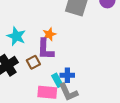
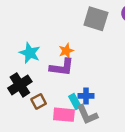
purple L-shape: (45, 49) -> (62, 67), turned -85
brown square: (33, 62) -> (39, 101), moved

